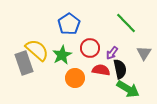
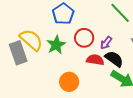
black semicircle: (120, 69) -> (114, 59), turned -42
orange circle: (75, 78) -> (69, 82), moved

